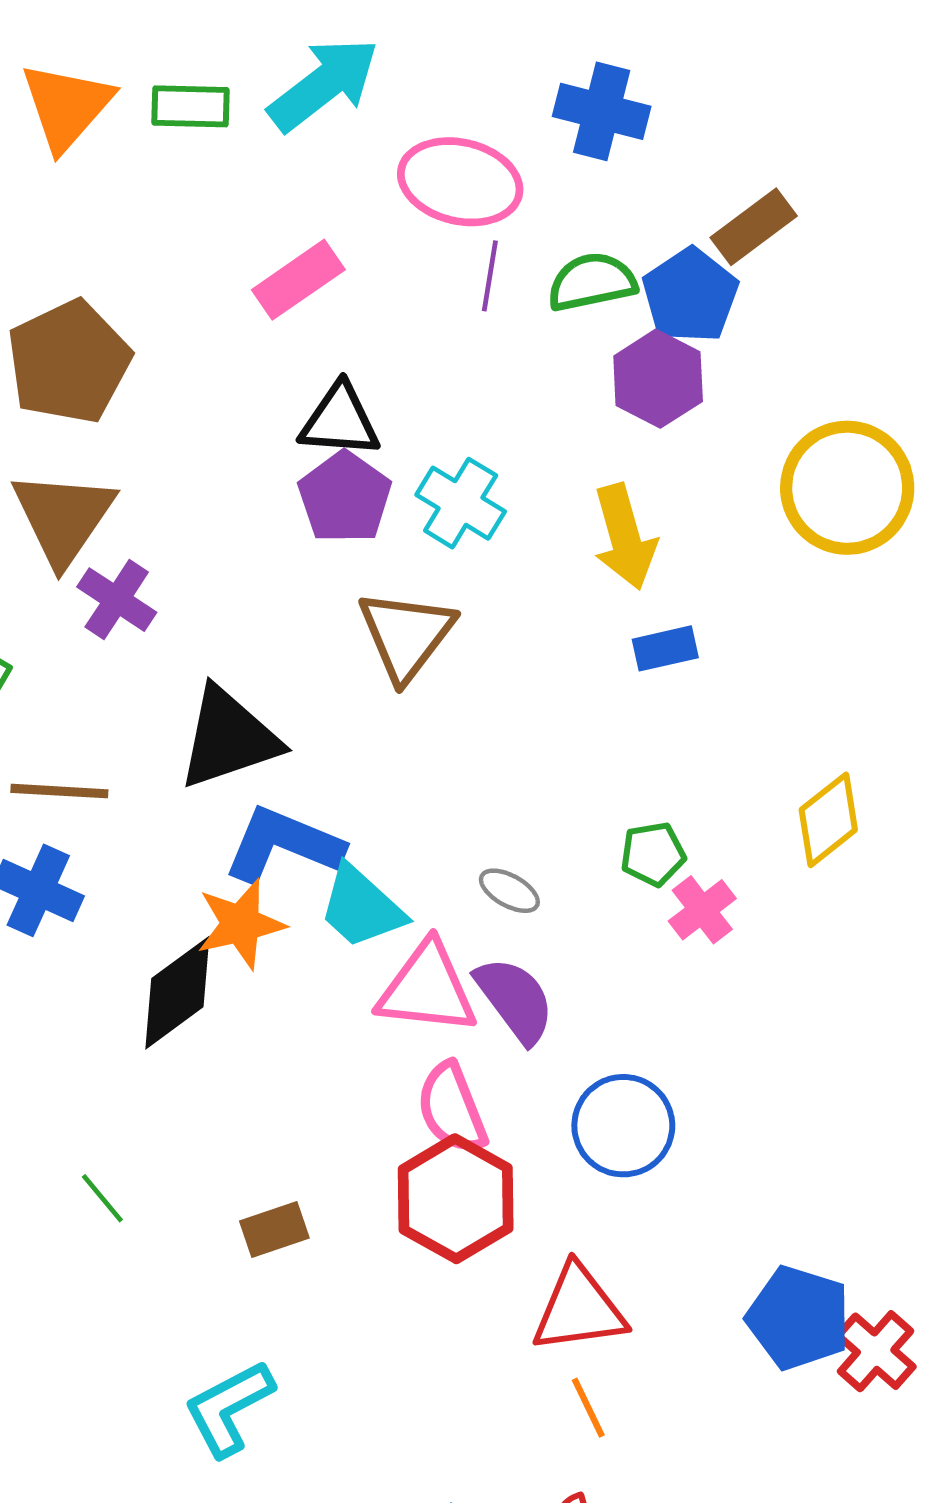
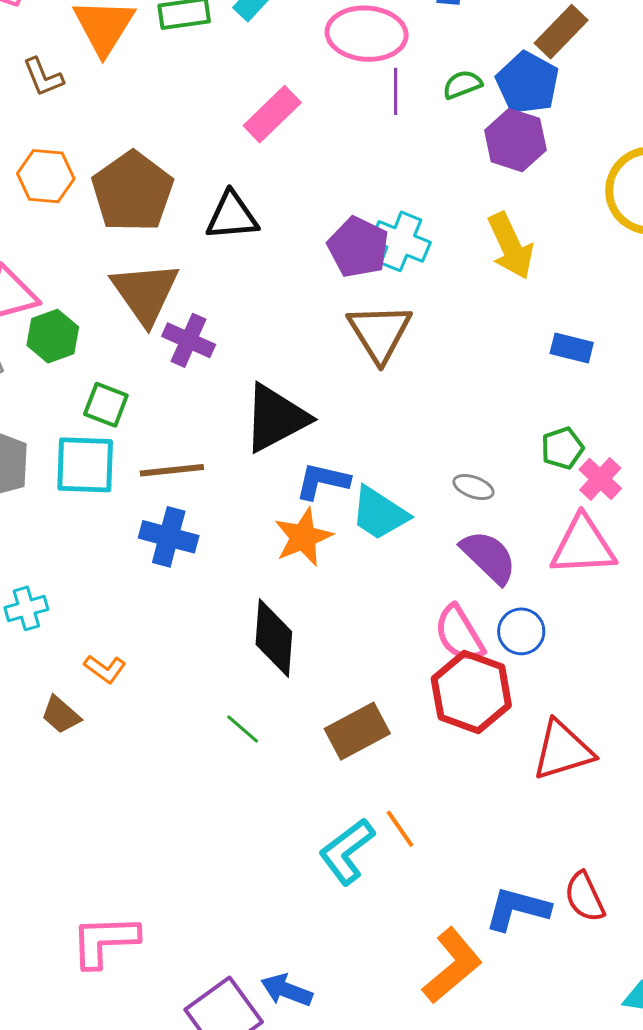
green semicircle: (592, 282) -> (462, 84), size x0.7
black triangle: (340, 421) -> (232, 216), moved
purple pentagon: (345, 497) -> (358, 247), moved
blue rectangle: (665, 648) -> (572, 348), moved, turned 36
blue L-shape: (283, 845) -> (322, 481), size x0.7
pink triangle: (427, 989) -> (583, 546), moved
black diamond: (177, 993) -> (274, 638), moved, turned -40
blue circle: (623, 1126) -> (521, 631), moved, size x0.7
brown rectangle: (274, 1229) -> (357, 731), size x1.4
orange line: (588, 1408) -> (400, 829), moved

